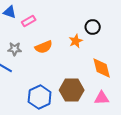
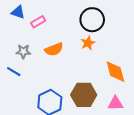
black circle: (93, 27) -> (92, 20), moved, size x1.5

